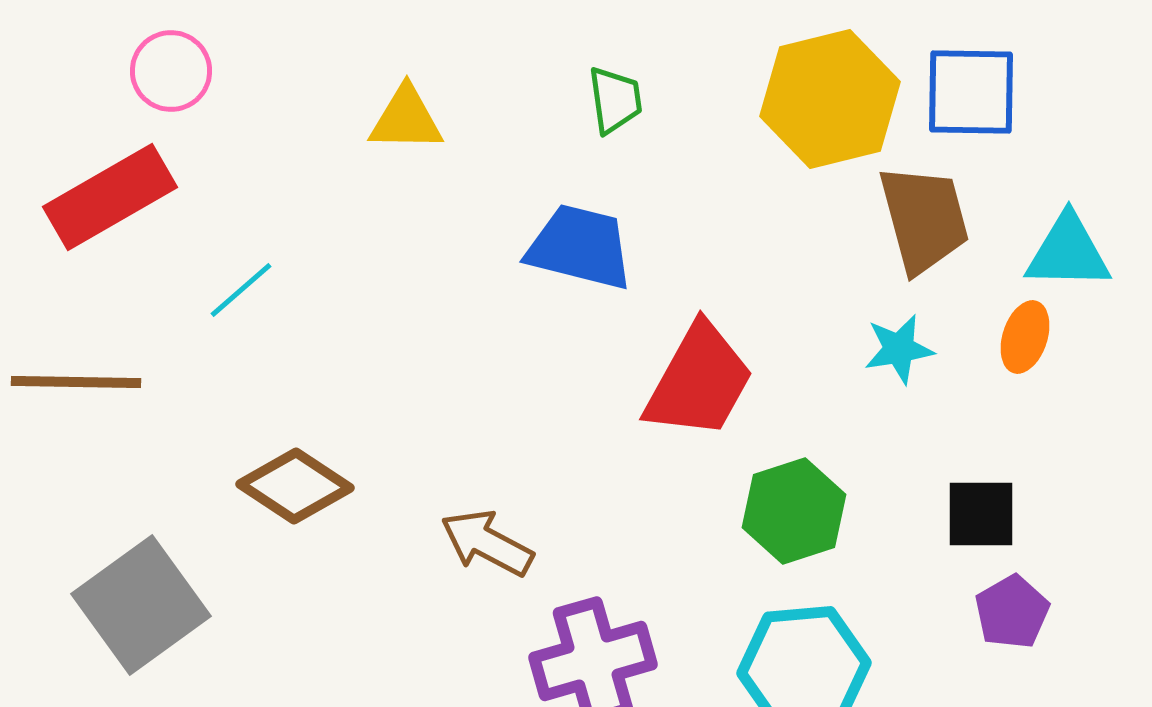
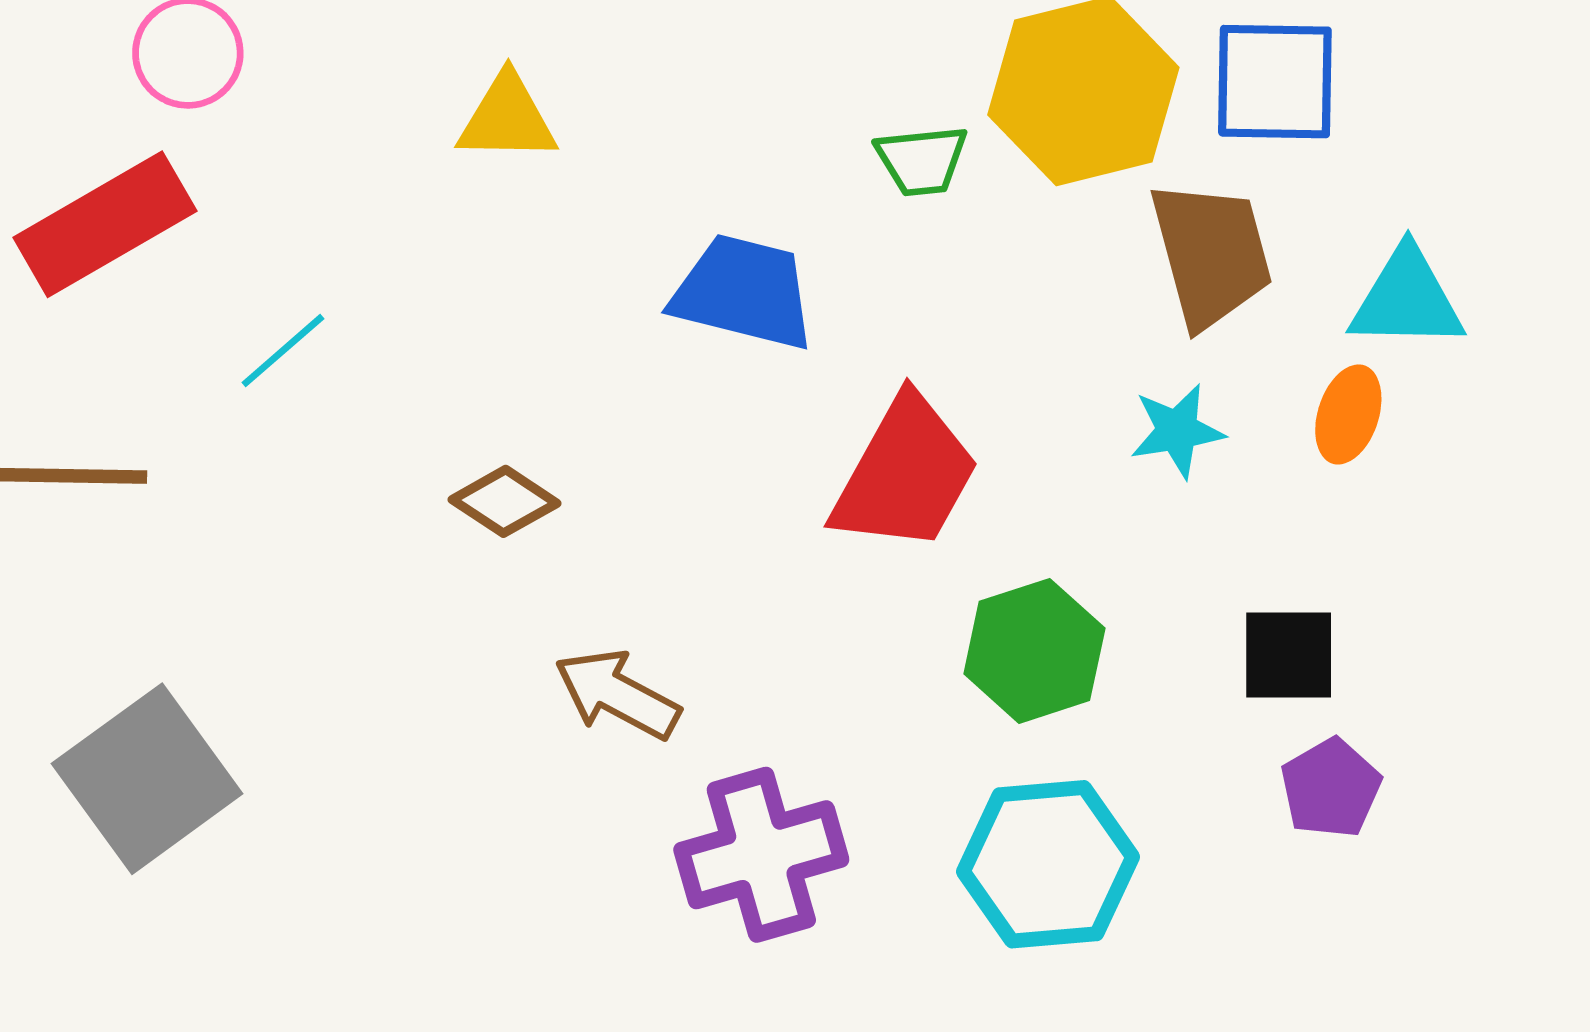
green trapezoid: (615, 100) -> (922, 160), moved, turned 92
brown diamond: (295, 486) -> (504, 501), moved, size x0.7

